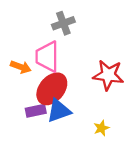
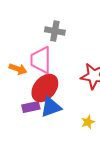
gray cross: (63, 23) -> (55, 31), turned 30

